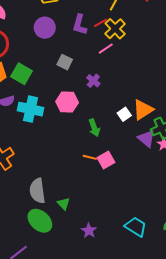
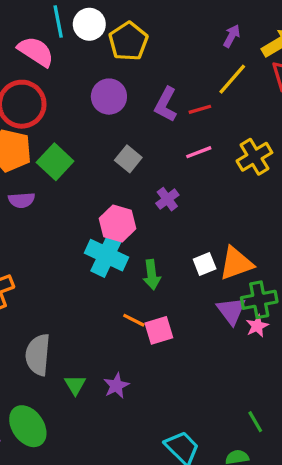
yellow cross: (115, 29) -> (254, 157), moved
cyan cross: (31, 109) -> (107, 255), moved
green ellipse: (40, 221) -> (28, 426), moved
purple star: (89, 231) -> (116, 386), moved

